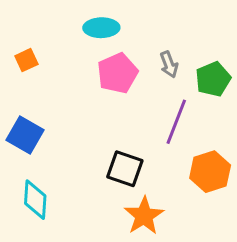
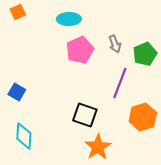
orange square: (26, 60) -> (18, 12), moved
blue square: (25, 135) -> (17, 92), size x0.7

